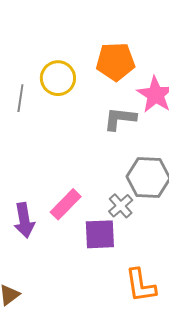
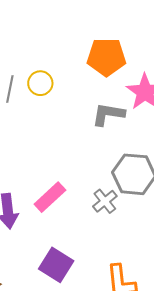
yellow circle: (58, 78) -> (40, 83), moved, size x0.7
purple square: (100, 234) -> (56, 265), moved, turned 32

